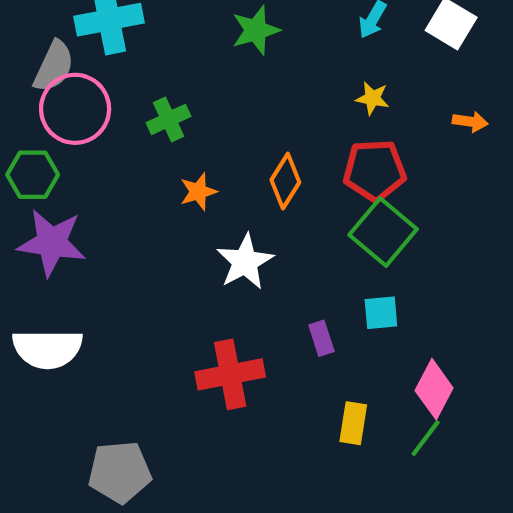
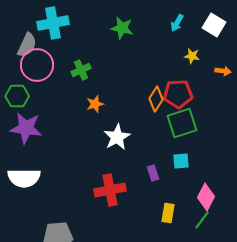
green star: (256, 30) -> (122, 28), turned 30
yellow star: (372, 98) -> (192, 56), moved
orange diamond: (285, 181) -> (156, 99), moved
green square: (383, 232) -> (182, 123), turned 32

